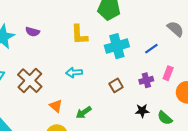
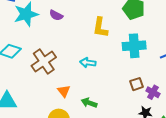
purple cross: (146, 80) -> (153, 92), moved, turned 32
brown square: (116, 85) -> (136, 84), moved
green arrow: (84, 112) -> (89, 103), turned 42

